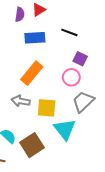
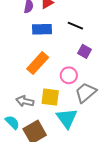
pink circle: (71, 77) -> (69, 75), moved
gray arrow: (21, 101) -> (25, 101), moved

